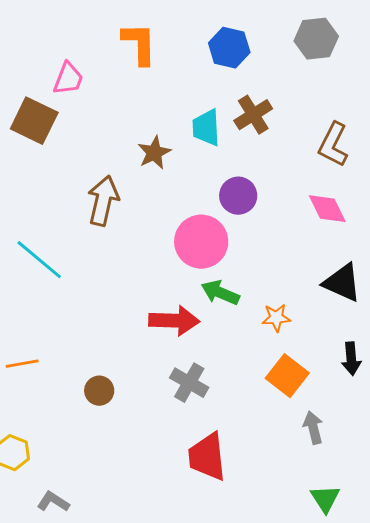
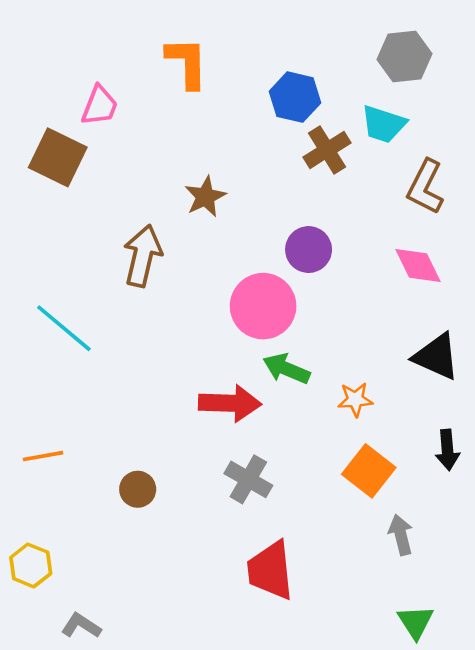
blue hexagon: (229, 48) -> (295, 97), moved
cyan trapezoid: (206, 128) -> (384, 124), moved, turned -69

